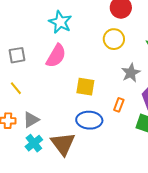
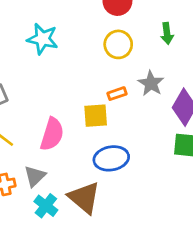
pink semicircle: (56, 56) -> (52, 134), moved
orange rectangle: (119, 105) -> (117, 94), moved, turned 64

